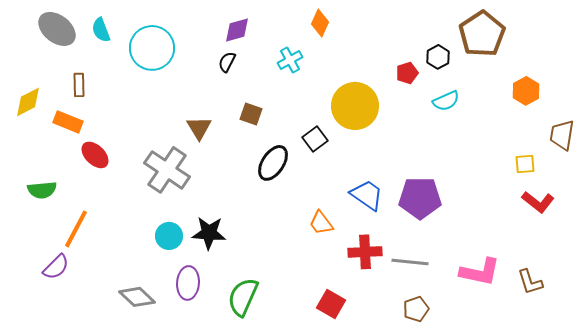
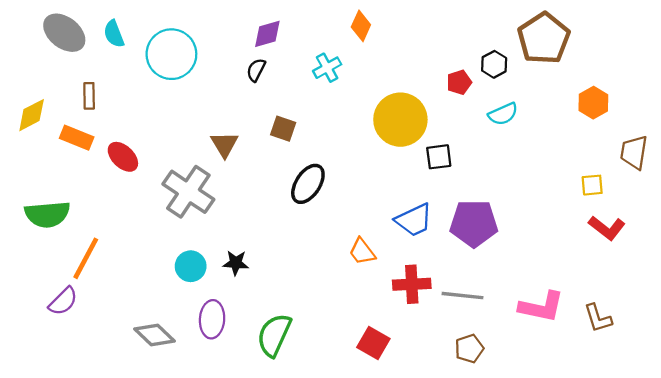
black square: (315, 139) -> (439, 157), moved, turned 30
red ellipse: (95, 155) -> (123, 157), moved
green semicircle: (42, 190) -> (47, 214), size x1.4
blue trapezoid: (367, 195) -> (414, 220), turned 120
black star: (209, 233) -> (236, 263), size x0.7

